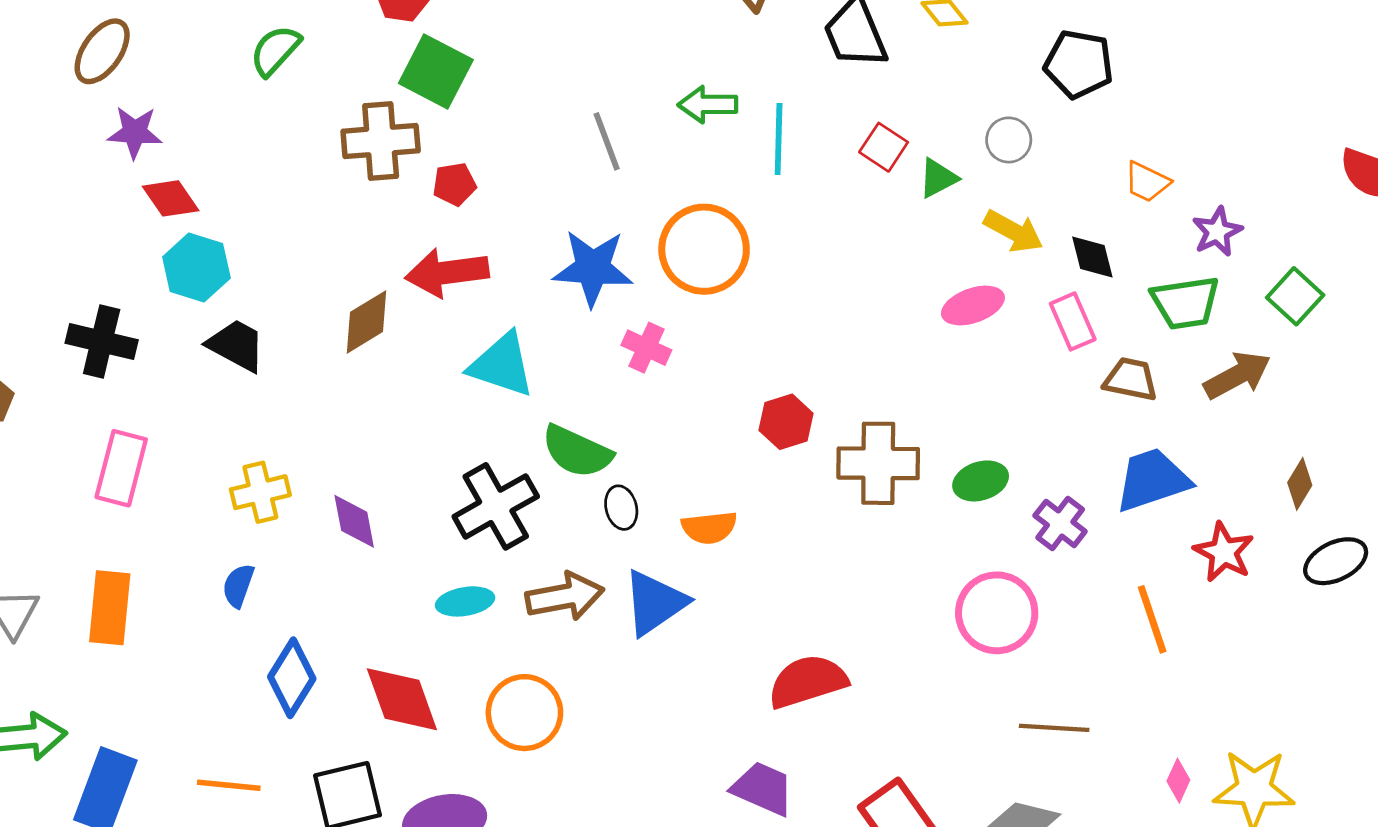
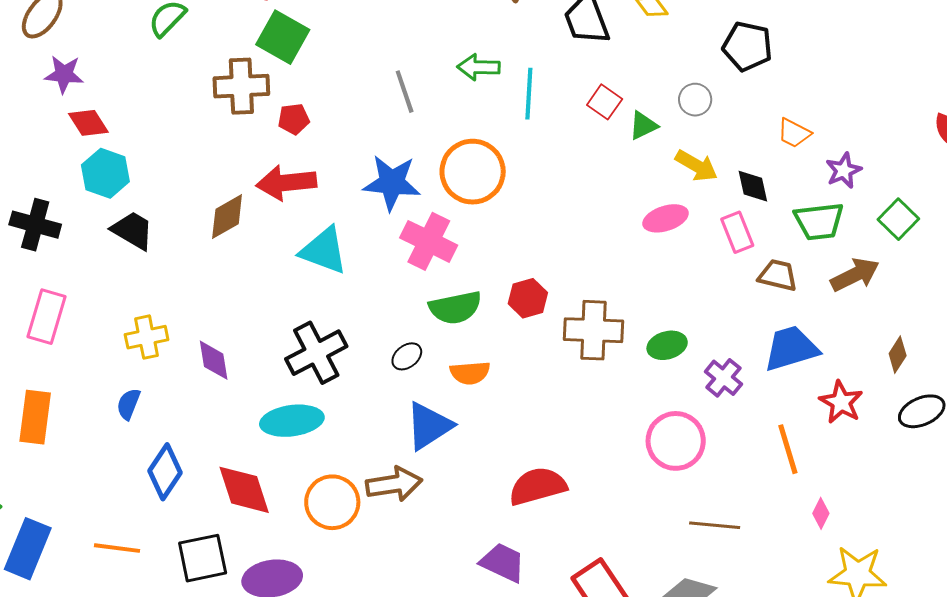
pink cross: (646, 348) -> (429, 241), size x1.6
green semicircle: (577, 452) -> (455, 308), moved, turned -38
black ellipse: (621, 508) -> (407, 356), turned 64
brown arrow: (565, 596) -> (394, 484), moved
cyan ellipse: (465, 601) -> (292, 421), size x1.5
pink diamond: (1178, 781) -> (821, 513), moved

